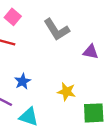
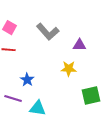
yellow star: (67, 92) -> (69, 69), moved

